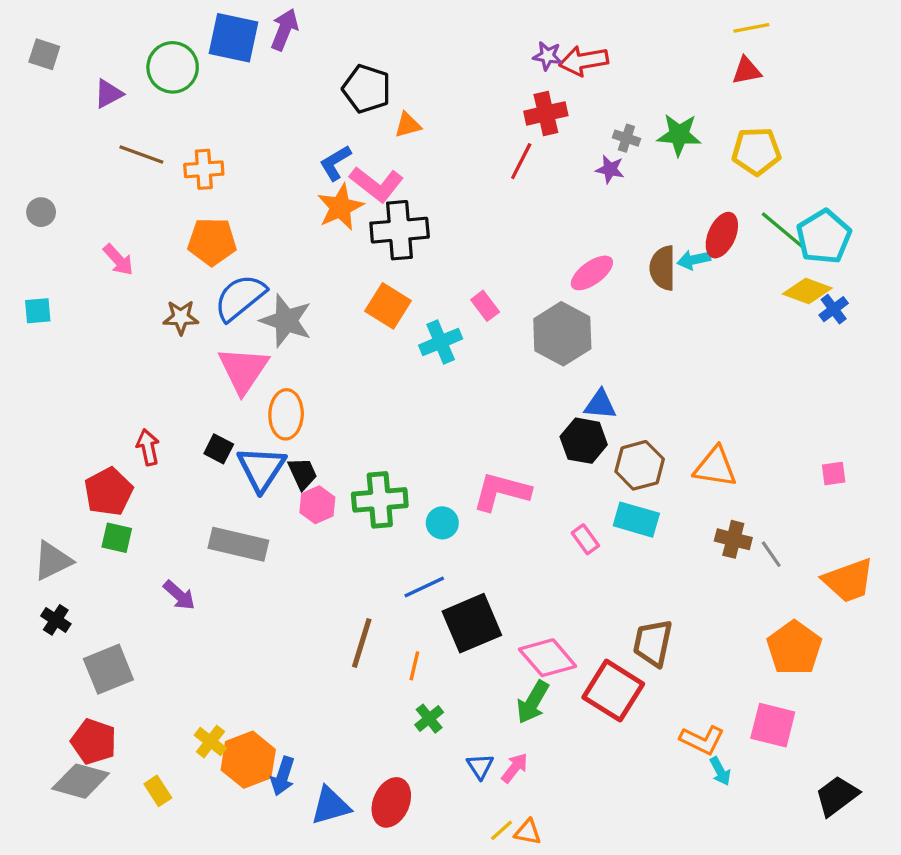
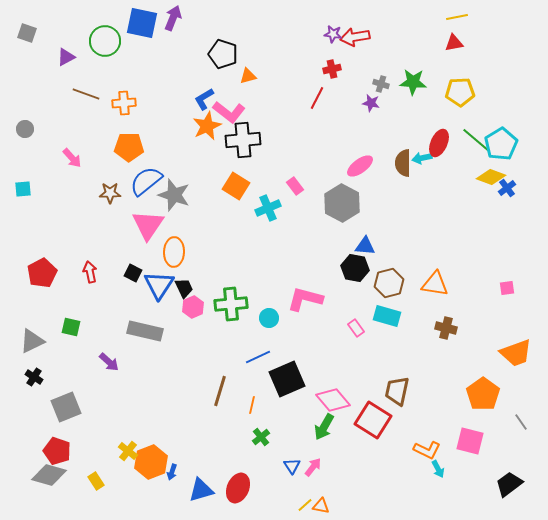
red cross: (546, 113) -> (332, 69), size x0.7
red pentagon: (108, 492) -> (42, 273), moved
gray line: (771, 554) -> (521, 422), moved
blue arrow: (283, 776) -> (172, 472), size x0.7

